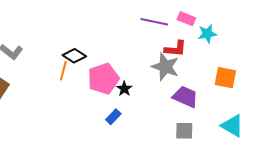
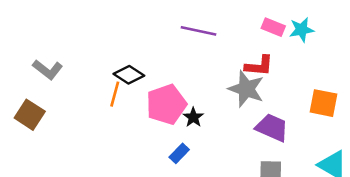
purple line: (154, 22) -> (198, 31), moved
cyan star: (207, 34) -> (302, 30), moved

